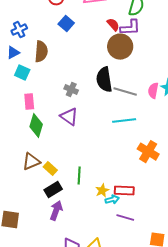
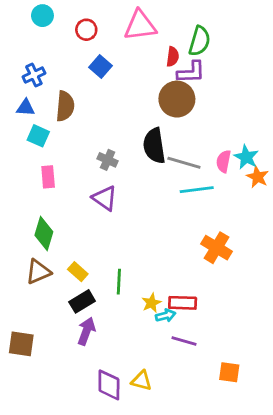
red semicircle: (113, 25) -> (173, 57), moved, turned 48
blue triangle: (13, 53) -> (25, 108), turned 32
cyan line: (124, 121) -> (197, 190), moved
green diamond: (36, 126) -> (44, 233), moved
brown triangle: (31, 162) -> (38, 272), moved

